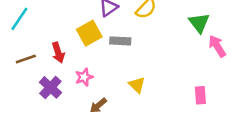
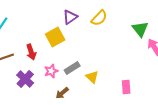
gray rectangle: (120, 41) -> (72, 68), moved, turned -35
pink rectangle: (200, 95) -> (126, 87), moved

